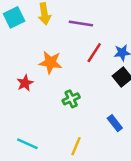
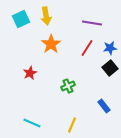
purple line: (81, 24) -> (92, 23), moved
orange star: (50, 62) -> (51, 44), moved, turned 30

